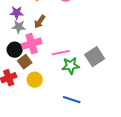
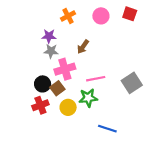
brown arrow: (40, 22) -> (83, 47), moved
black circle: (15, 50) -> (43, 84), moved
green star: (71, 66) -> (88, 98), moved

